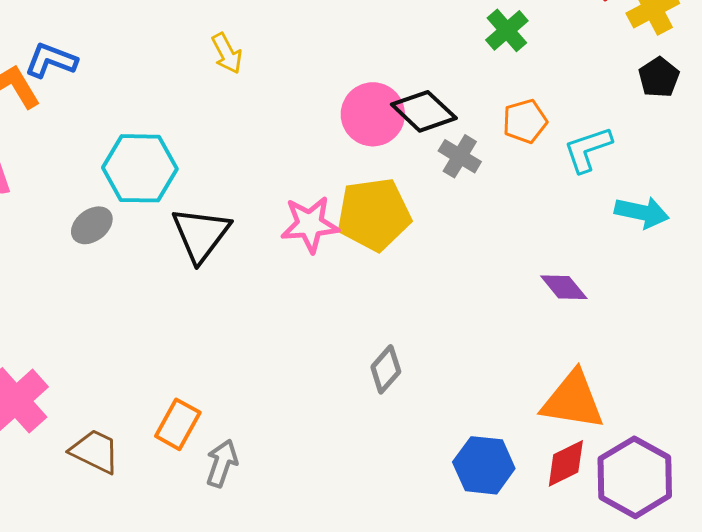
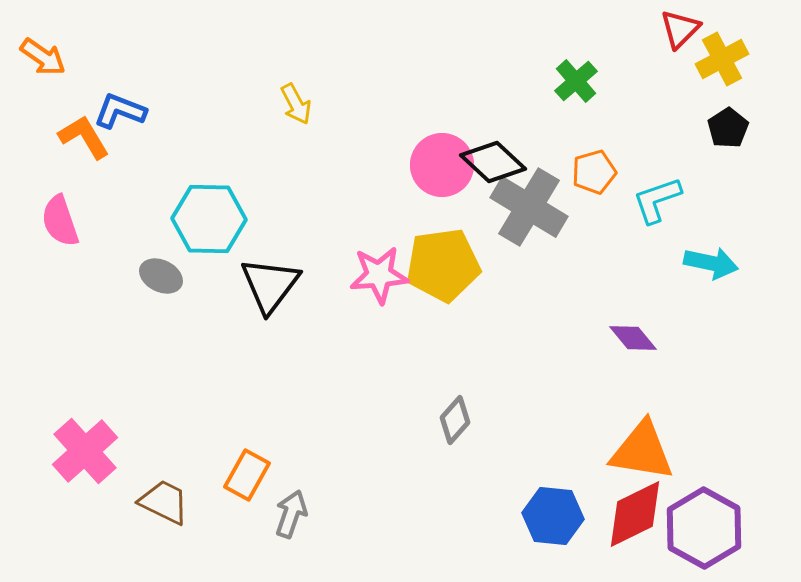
gray cross: (460, 156) -> (529, 207), size x1.8
gray ellipse: (92, 225) -> (161, 276), turned 63
red diamond: (566, 463) -> (635, 514), size x1.4

